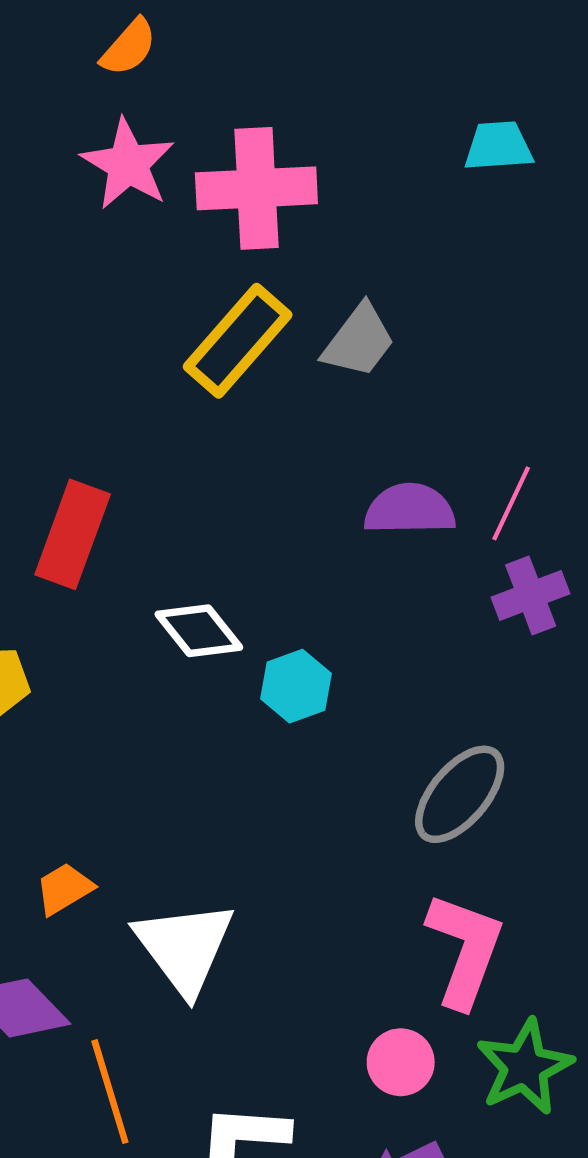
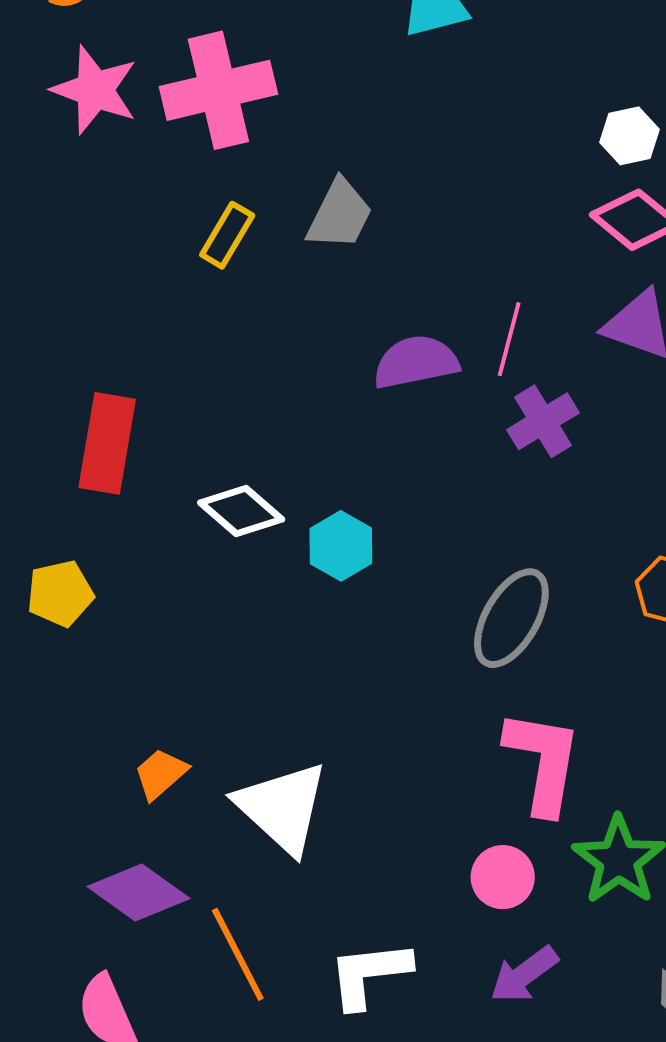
yellow rectangle: (238, 341) -> (227, 235), size x0.6

